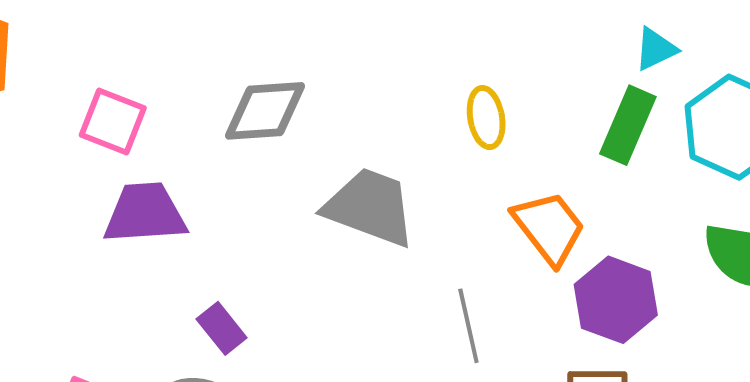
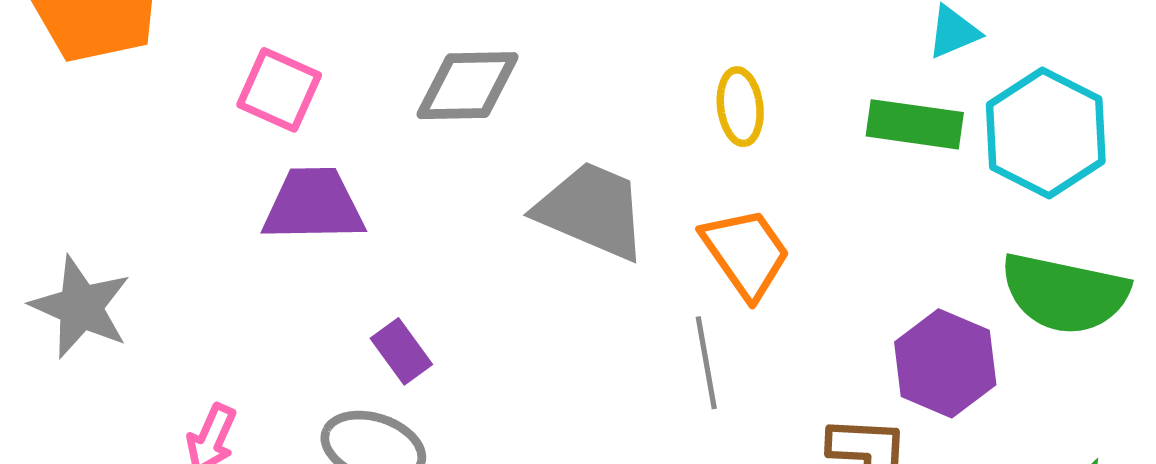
green rectangle: (628, 125) -> (915, 124), turned 72
orange trapezoid: (549, 228) -> (746, 253), moved
purple hexagon: (616, 300) -> (945, 363), moved

